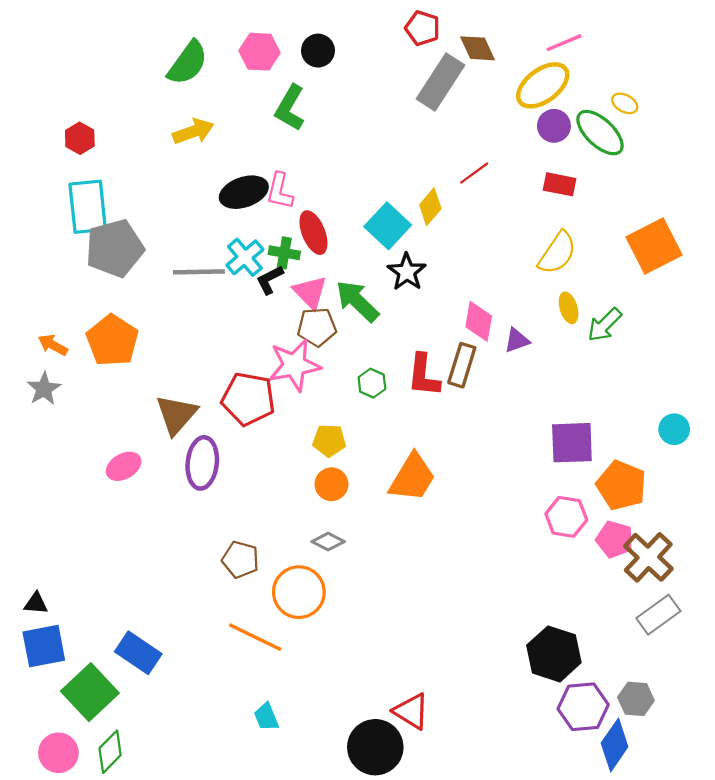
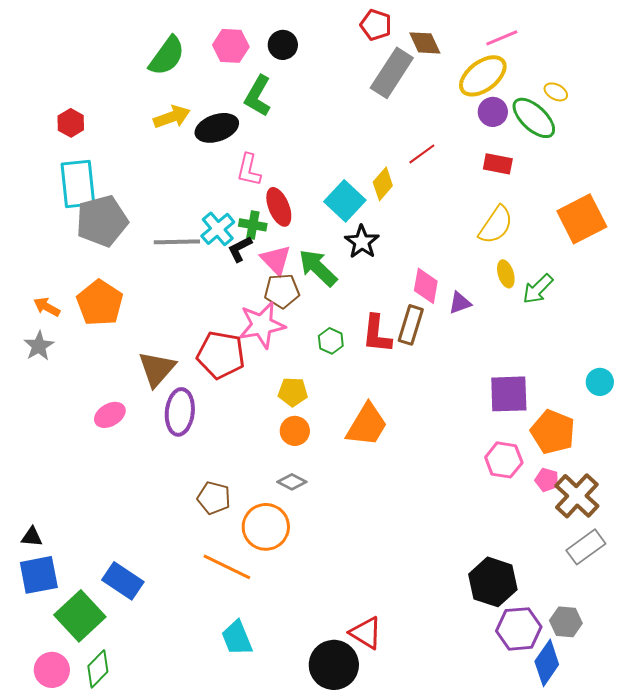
black ellipse: (244, 192) -> (217, 128), moved
pink pentagon: (615, 539) -> (547, 480), size x0.7
cyan trapezoid: (266, 717) -> (237, 638), size x1.4

